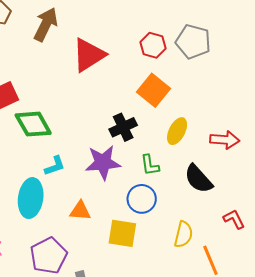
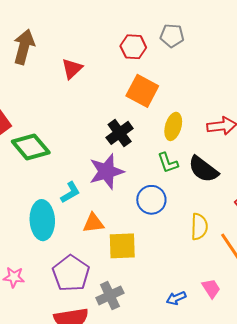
gray pentagon: (193, 42) -> (172, 36), size x0.7
red triangle: (89, 55) -> (72, 69), size x0.6
green L-shape: (150, 165) -> (168, 163), moved
cyan L-shape: (55, 166) -> (70, 192), moved
yellow square: (122, 233) -> (122, 246), moved

